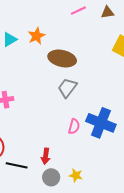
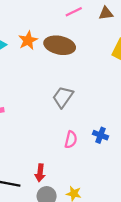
brown ellipse: (62, 58) -> (60, 45), moved
blue cross: (101, 123) -> (101, 135), size x0.5

